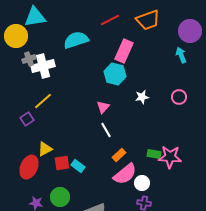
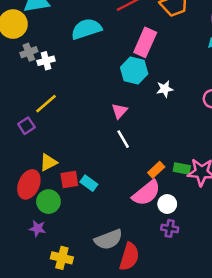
white cross: (43, 66) -> (46, 61), size x0.6
white star: (142, 97) -> (165, 89), moved
orange rectangle: (119, 155) -> (156, 170), moved
green circle: (60, 197) -> (48, 202), moved

